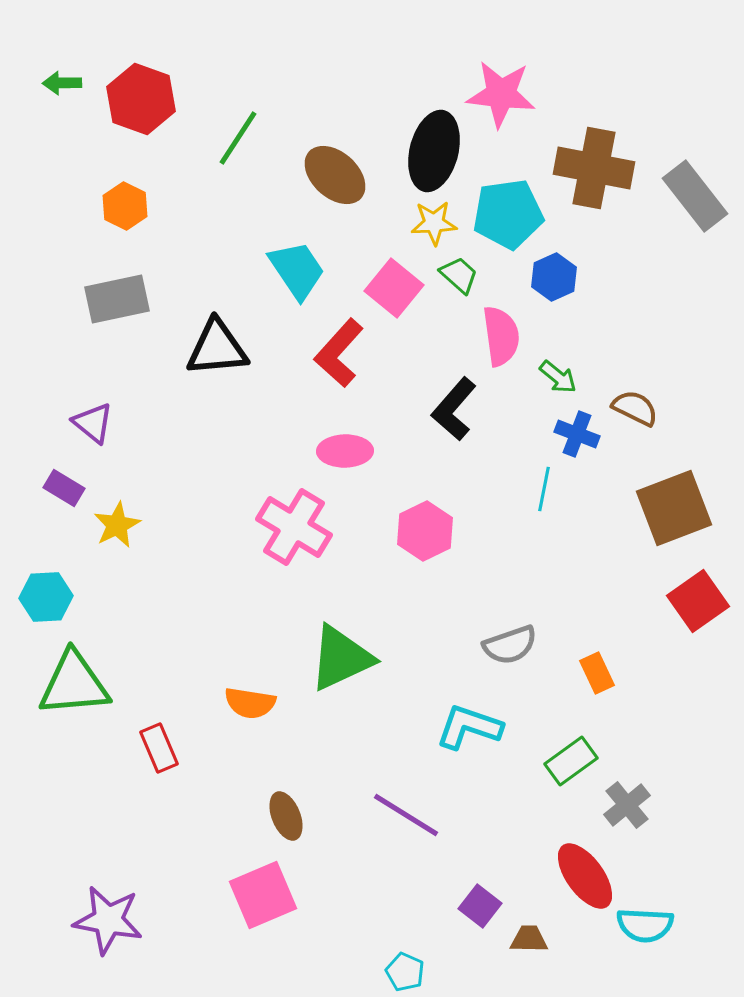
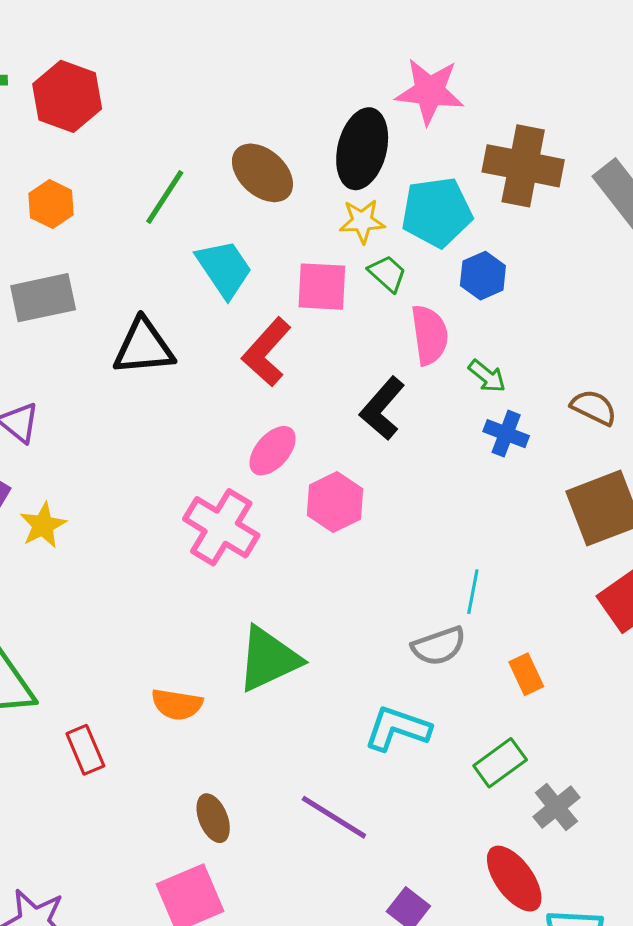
green line: (238, 138) -> (165, 197), moved
pink square: (394, 288) -> (322, 287), turned -36
brown semicircle: (635, 408) -> (594, 407), moved
pink ellipse: (345, 451) -> (273, 451), turned -48
cyan line: (544, 489) -> (473, 592), moved
pink hexagon: (425, 531) -> (335, 502), moved

